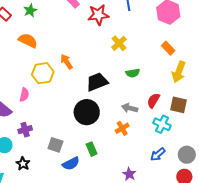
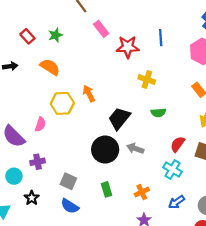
yellow cross: (119, 43) -> (147, 80), turned -35
black trapezoid: (97, 82) -> (119, 118), turned -35
gray arrow: (130, 108) -> (135, 149), moved
cyan cross: (162, 124) -> (172, 170), moved
orange cross: (122, 128) -> (142, 192), moved
blue semicircle: (71, 164) -> (70, 206), moved, turned 54

